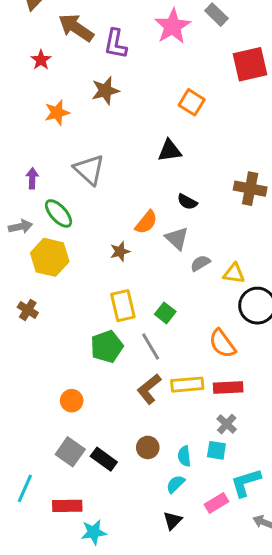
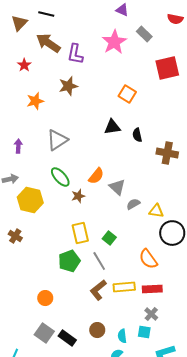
gray triangle: (89, 170) -> (57, 140), turned 45
black semicircle: (187, 202) -> (137, 135), moved, turned 48
green ellipse: (59, 213) -> (60, 177), moved

